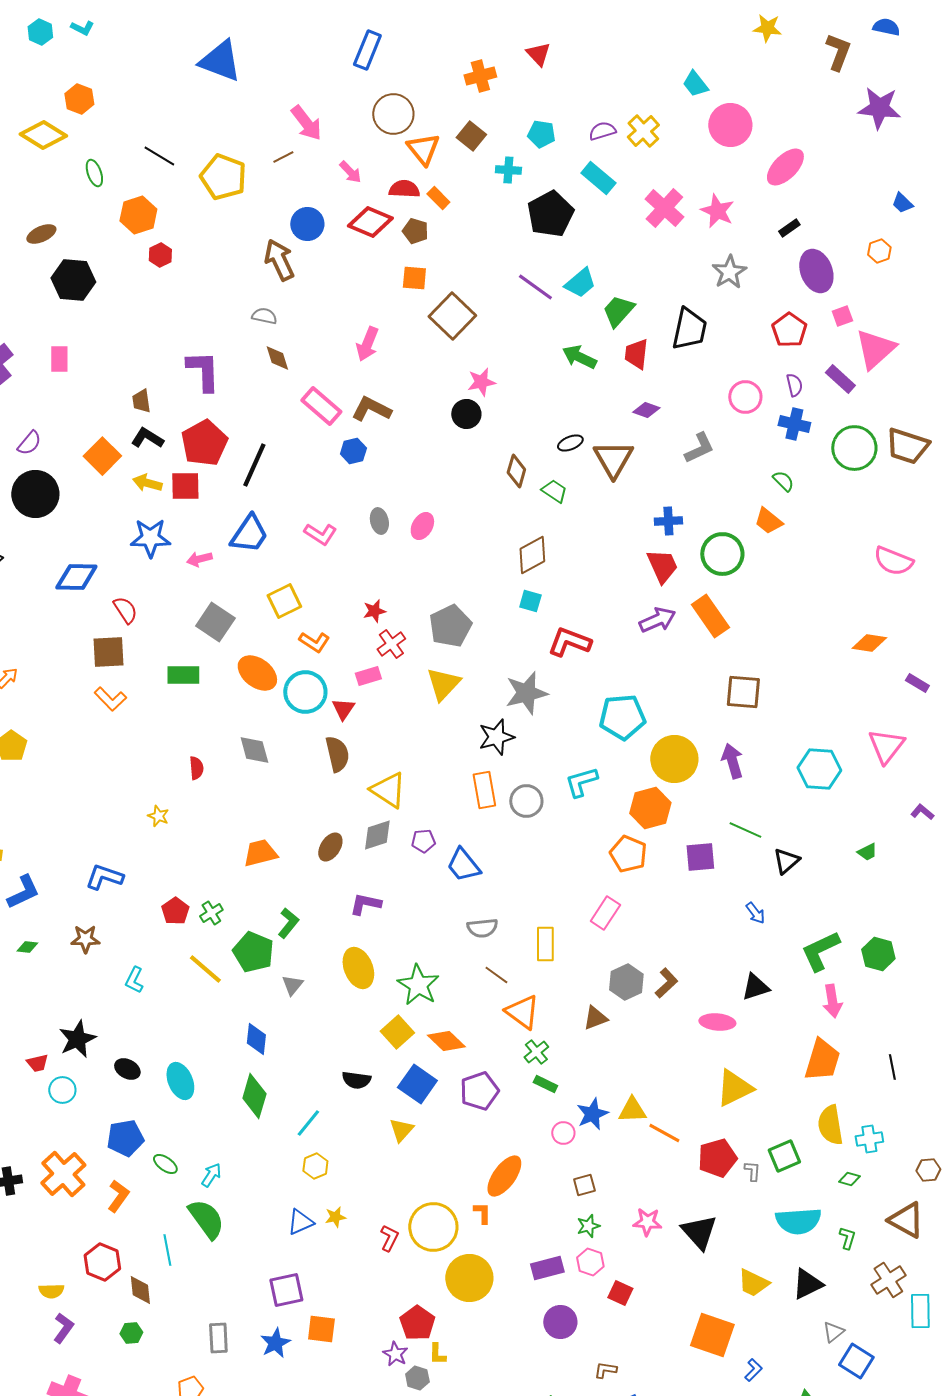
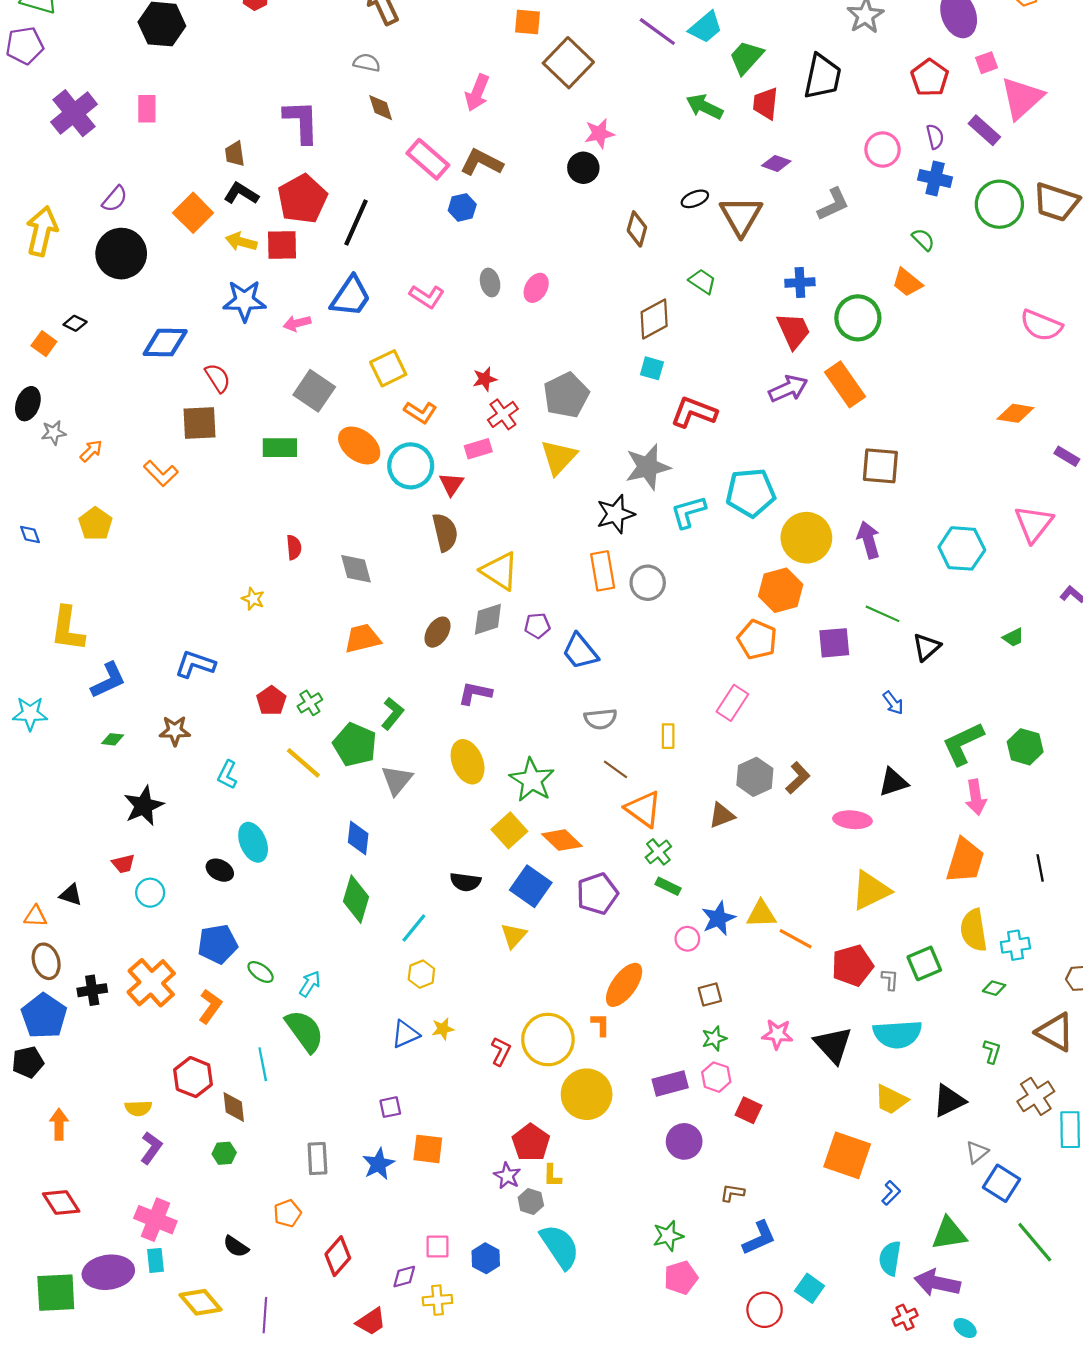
green trapezoid: (554, 491) -> (702, 281), moved
orange L-shape: (110, 699) -> (161, 473), moved
gray diamond: (254, 750) -> (356, 569), moved
cyan L-shape: (581, 782) -> (688, 512), moved
yellow rectangle: (545, 944) -> (668, 736), size x0.7
gray triangle: (292, 985) -> (397, 780), size x1.4
black star: (77, 1039) -> (144, 806), moved
cyan ellipse: (180, 1081) -> (253, 842), moved
cyan semicircle: (798, 1221) -> (898, 1034), moved
purple square: (286, 1290) -> (390, 1107), size x0.6

